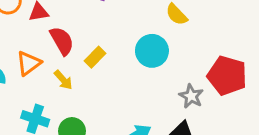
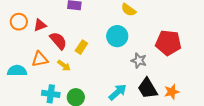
orange triangle: (29, 63) -> (40, 59), turned 36
gray star: (191, 96) -> (139, 61), moved

